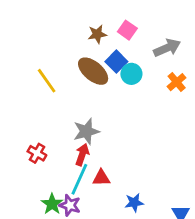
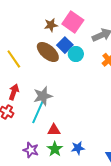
pink square: (127, 30) -> (73, 22), size x1.5
red arrow: (82, 155) -> (14, 92), moved
cyan line: (79, 179) -> (38, 112), moved
green star: (52, 204) -> (55, 149), moved

